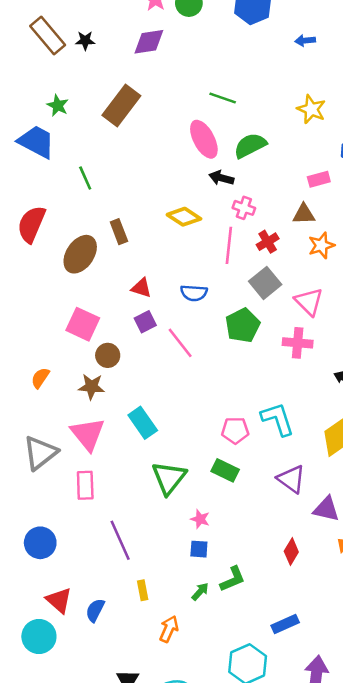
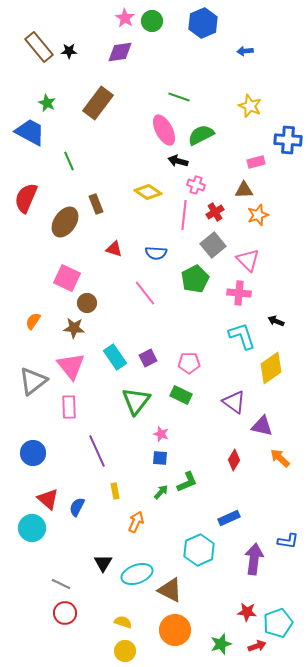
purple square: (145, 322) -> (148, 358), moved
cyan L-shape: (278, 419) -> (242, 336), moved

